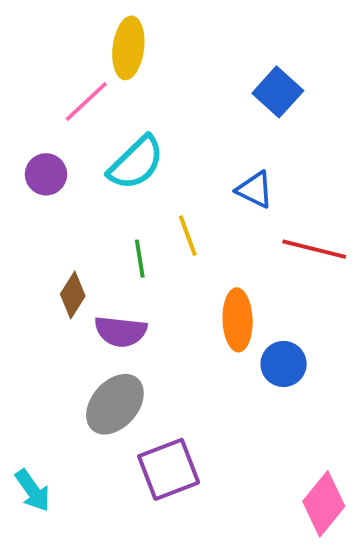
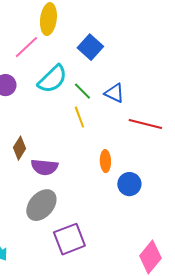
blue square: (278, 92) -> (90, 47), moved
green line: (140, 259) -> (82, 91), moved, turned -36
orange ellipse: (238, 320) -> (105, 161), size x0.7

